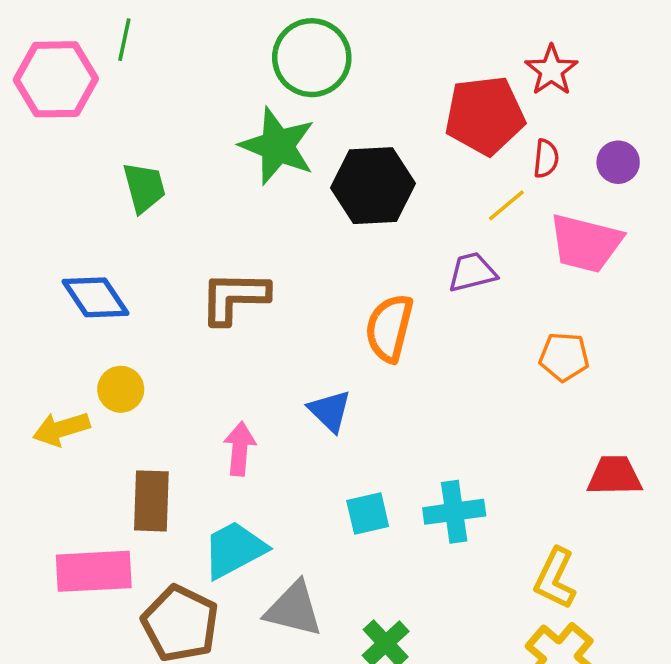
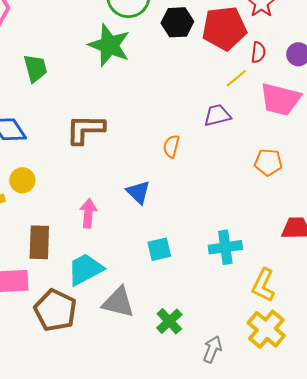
black hexagon: (373, 186) -> (177, 22), moved, size x0.7
orange semicircle: (389, 328) -> (171, 146), size x0.6
cyan cross: (454, 512) -> (225, 247), moved

